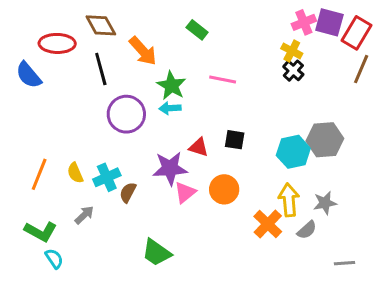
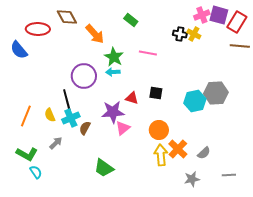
black line: (101, 69) -> (67, 100), moved
brown line: (361, 69) -> (240, 46), turned 72
black cross: (293, 71) -> (180, 34), moved, turned -32
orange circle: (224, 189) -> (159, 130), moved
yellow arrow: (289, 200) -> (161, 155), moved
gray star: (325, 203) -> (192, 179), moved

